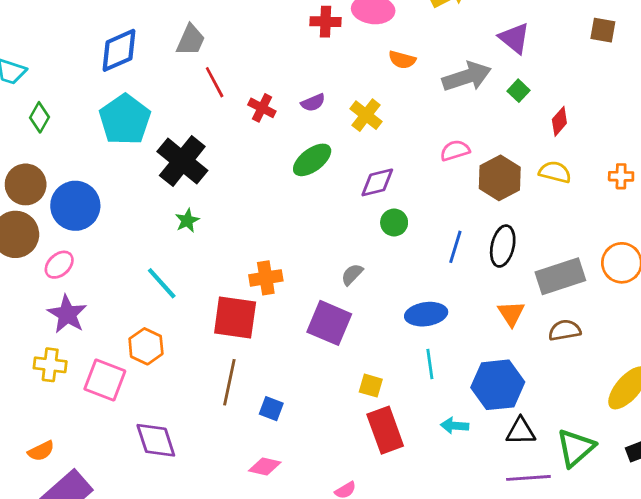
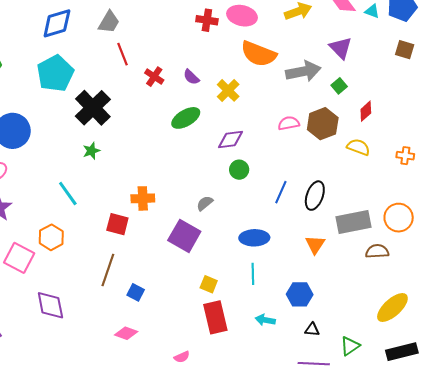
orange semicircle: (402, 60) -> (259, 54), size x1.8
purple semicircle: (313, 103) -> (191, 77), turned 60
brown hexagon: (500, 178) -> (323, 124), moved
red square: (235, 317) -> (117, 224), size x0.7
brown semicircle: (565, 330) -> (377, 251), moved
blue hexagon: (498, 385) -> (300, 294), size x0.7
black triangle: (521, 431) -> (312, 330), size x0.7
green triangle: (576, 448) -> (350, 346), size x0.7

